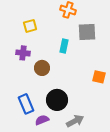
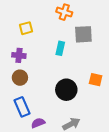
brown circle: (42, 68) -> (20, 78), moved
black circle: (57, 100) -> (66, 90), moved

